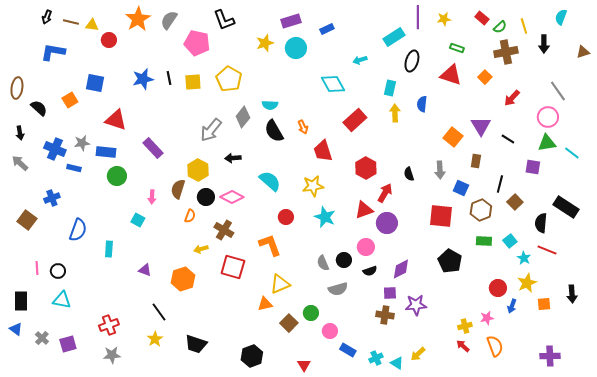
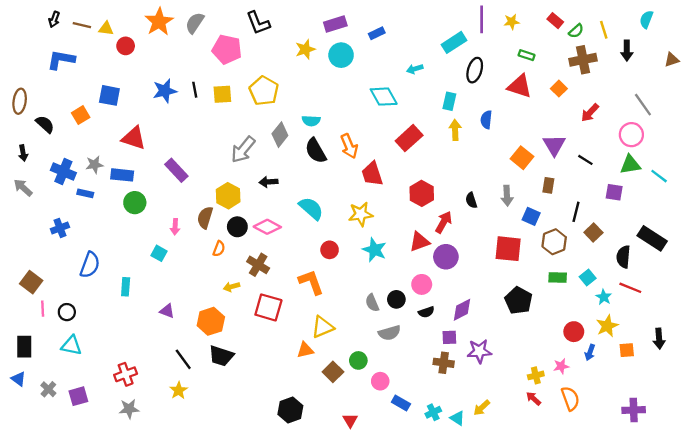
orange arrow: (303, 127) -> (349, 146), size x1.5
brown square: (27, 220) -> (31, 282), moved
black trapezoid: (196, 344) -> (221, 356), moved

